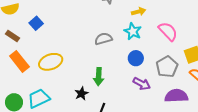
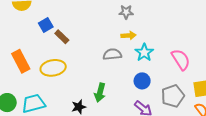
yellow arrow: (139, 12) -> (129, 35), moved
brown rectangle: (12, 36) -> (62, 37), moved

